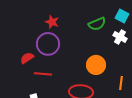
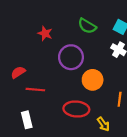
green semicircle: (97, 24) -> (87, 26), moved, turned 54
purple circle: (48, 44) -> (71, 57), moved

